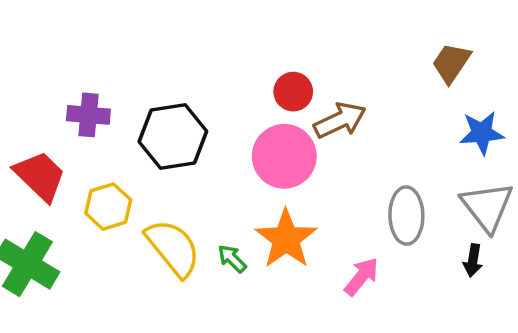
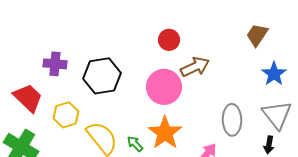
red circle: (293, 92) -> (169, 40), moved
blue star: (482, 133) -> (274, 74), turned -30

